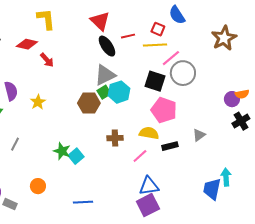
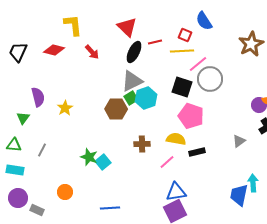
black ellipse: (107, 46) -> (134, 52), turned 60
red arrow: (47, 60) -> (92, 52), moved
gray triangle: (199, 135) -> (239, 141), moved

